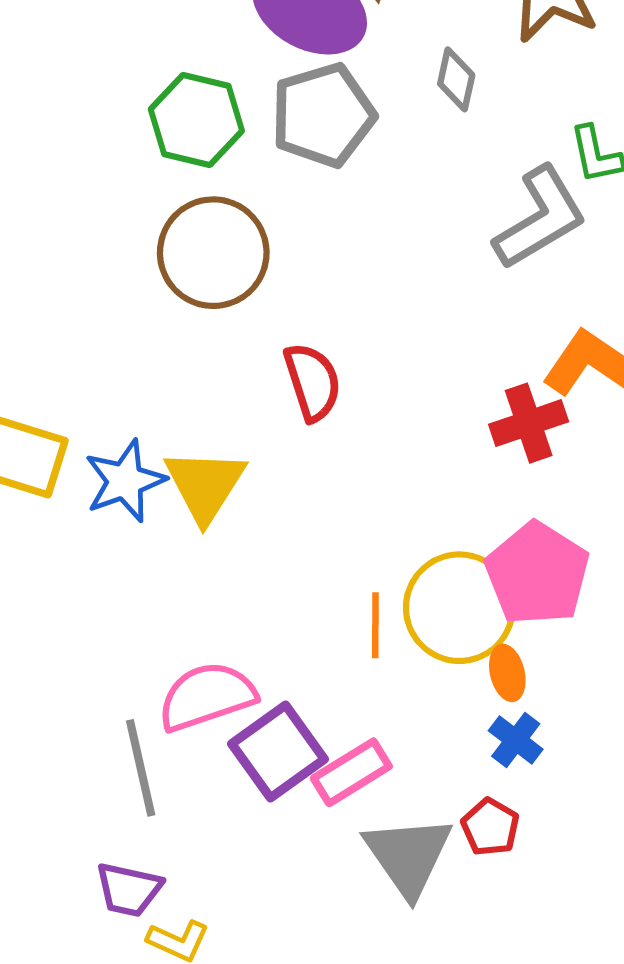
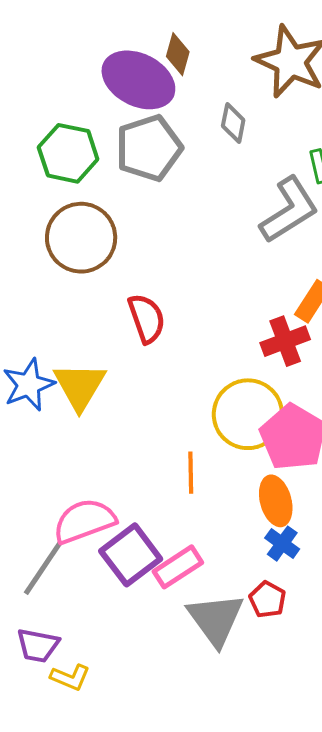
yellow circle: (459, 608) -> (248, 414), moved
orange ellipse: (507, 673) -> (276, 501), size x1.4
gray line: (141, 768) -> (43, 568), turned 48

